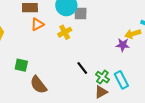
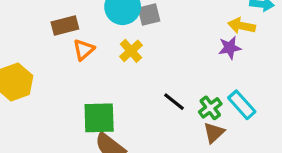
yellow arrow: (133, 34) -> (242, 26), turned 42
green square: (21, 65) -> (99, 118), moved, size x1.5
green cross: (102, 77) -> (210, 108), turned 32

